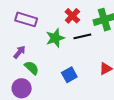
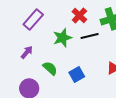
purple rectangle: (26, 19) -> (33, 20), turned -65
green semicircle: (32, 68) -> (50, 68), moved

